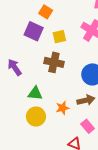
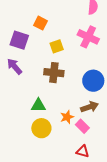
purple square: (34, 31) -> (19, 40), moved
purple arrow: (15, 67) -> (15, 66), moved
pink rectangle: (88, 126) -> (82, 126), moved

